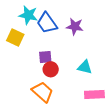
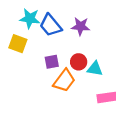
red circle: (51, 69) -> (79, 62), moved
orange trapezoid: (42, 92) -> (64, 81), moved, turned 90

